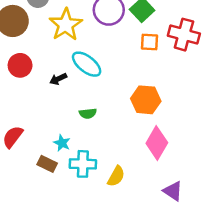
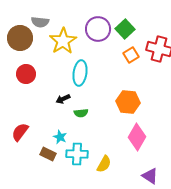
orange square: (149, 42) -> (131, 55), turned -35
cyan ellipse: (87, 64) -> (80, 73), turned 60
black arrow: (58, 79) -> (63, 99), moved

